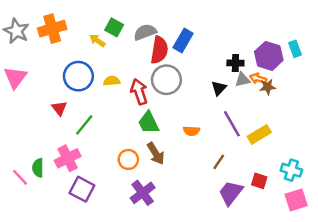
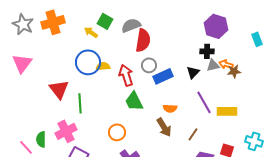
blue rectangle: (183, 40) -> (163, 76), moved, turned 36
purple hexagon: (269, 56) -> (216, 26), moved
blue circle: (78, 76) -> (88, 62), moved
gray circle: (166, 80) -> (149, 65), size x0.6
red triangle: (59, 108) -> (59, 89), size x1.5
green line: (84, 125) -> (80, 103), turned -42
yellow rectangle: (259, 134) -> (227, 111), turned 30
brown arrow: (156, 154) -> (164, 127), moved

